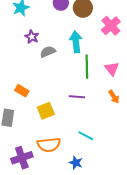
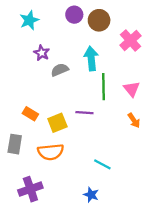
purple line: (77, 97) -> (84, 113), moved
yellow square: (46, 111) -> (57, 123), moved
orange semicircle: (49, 145) -> (51, 152), moved

